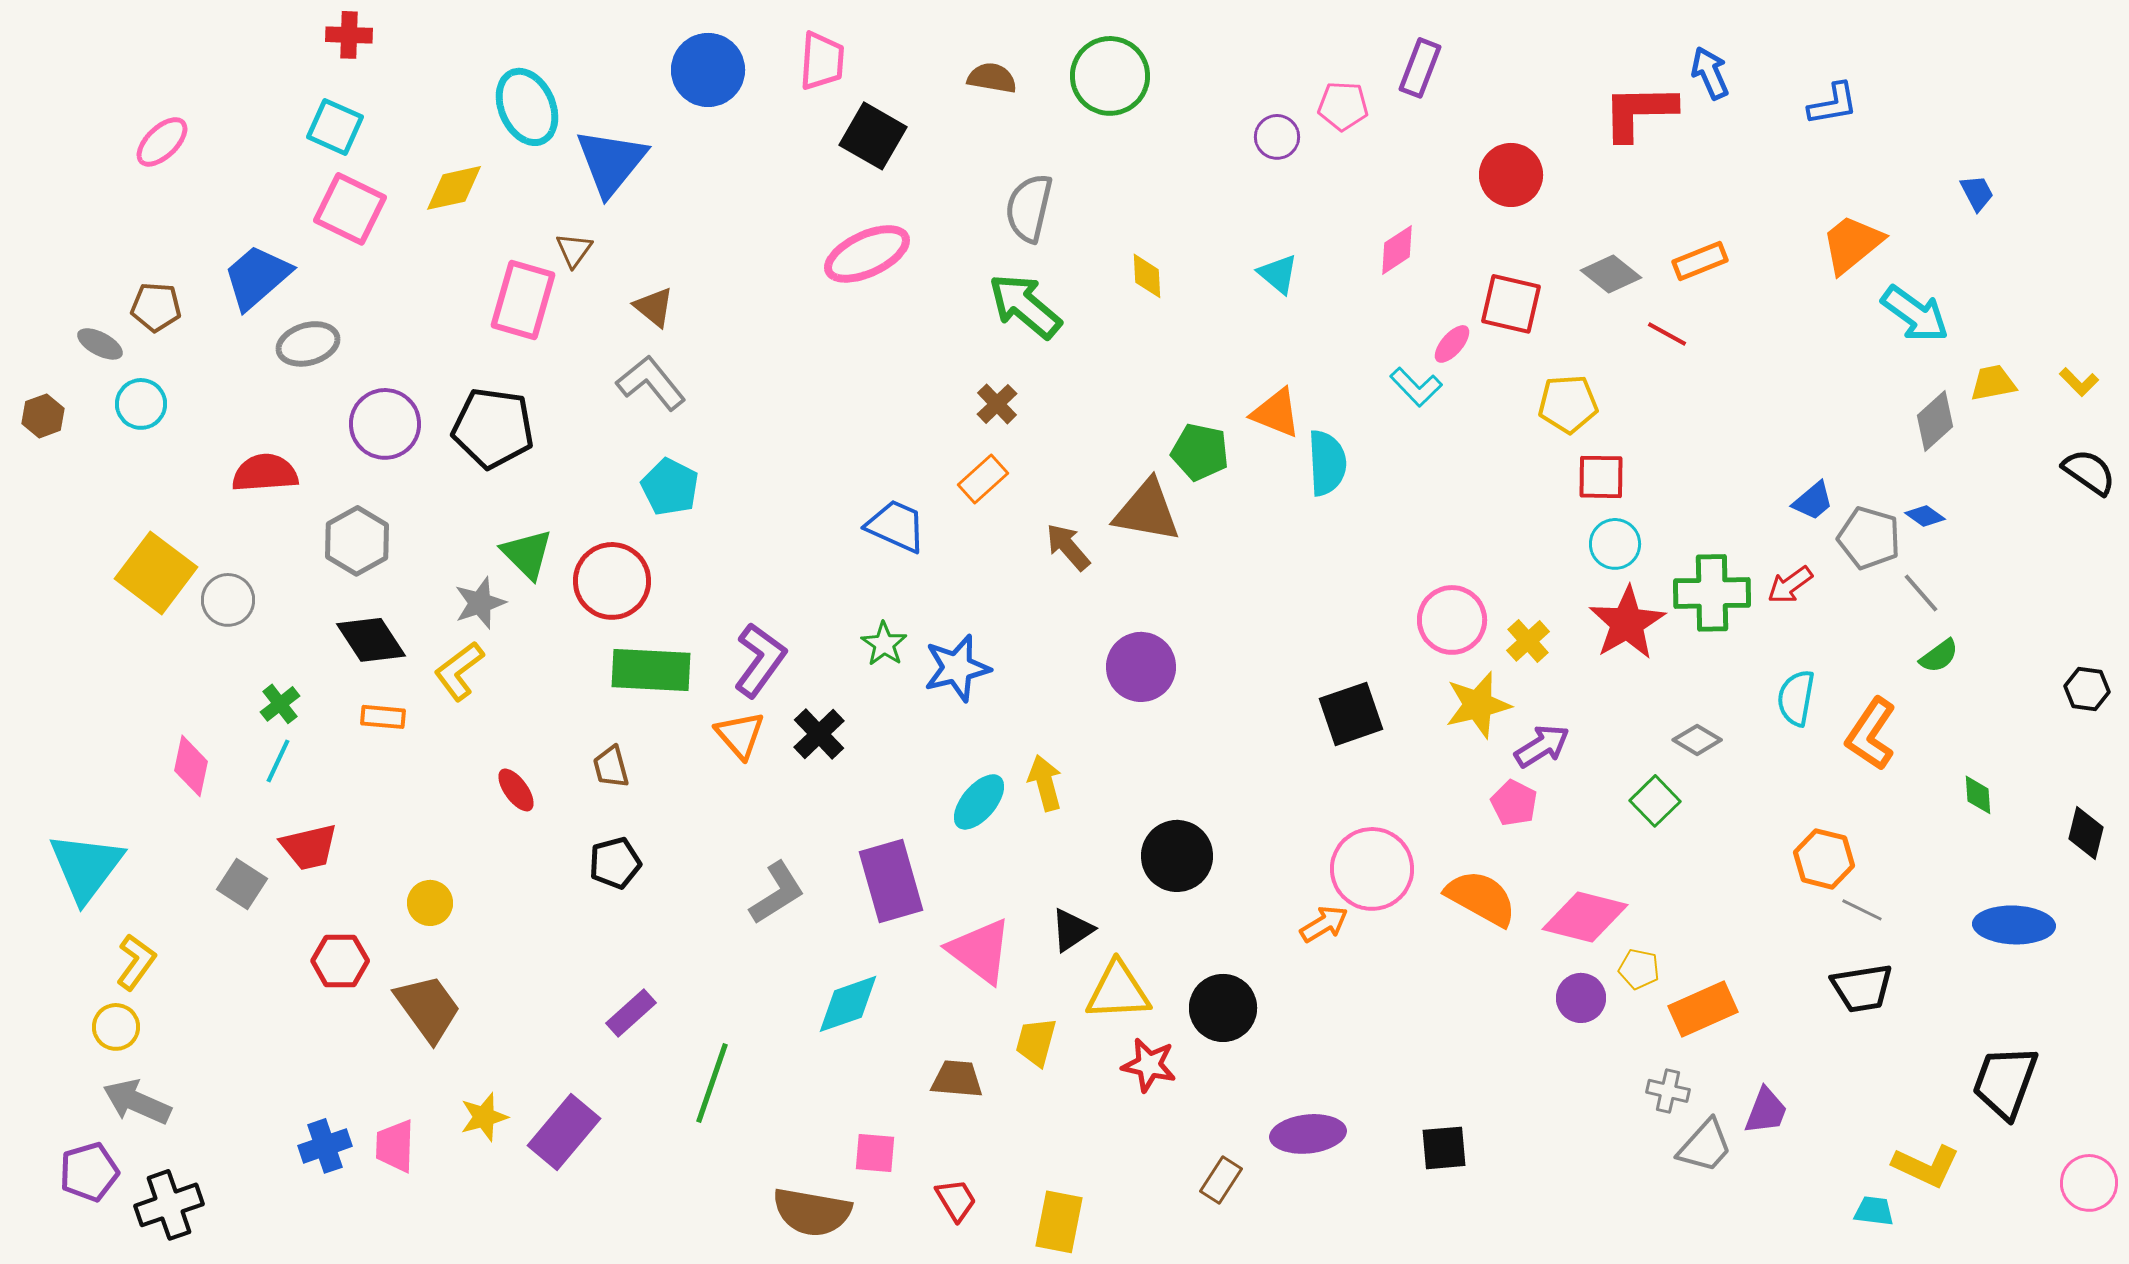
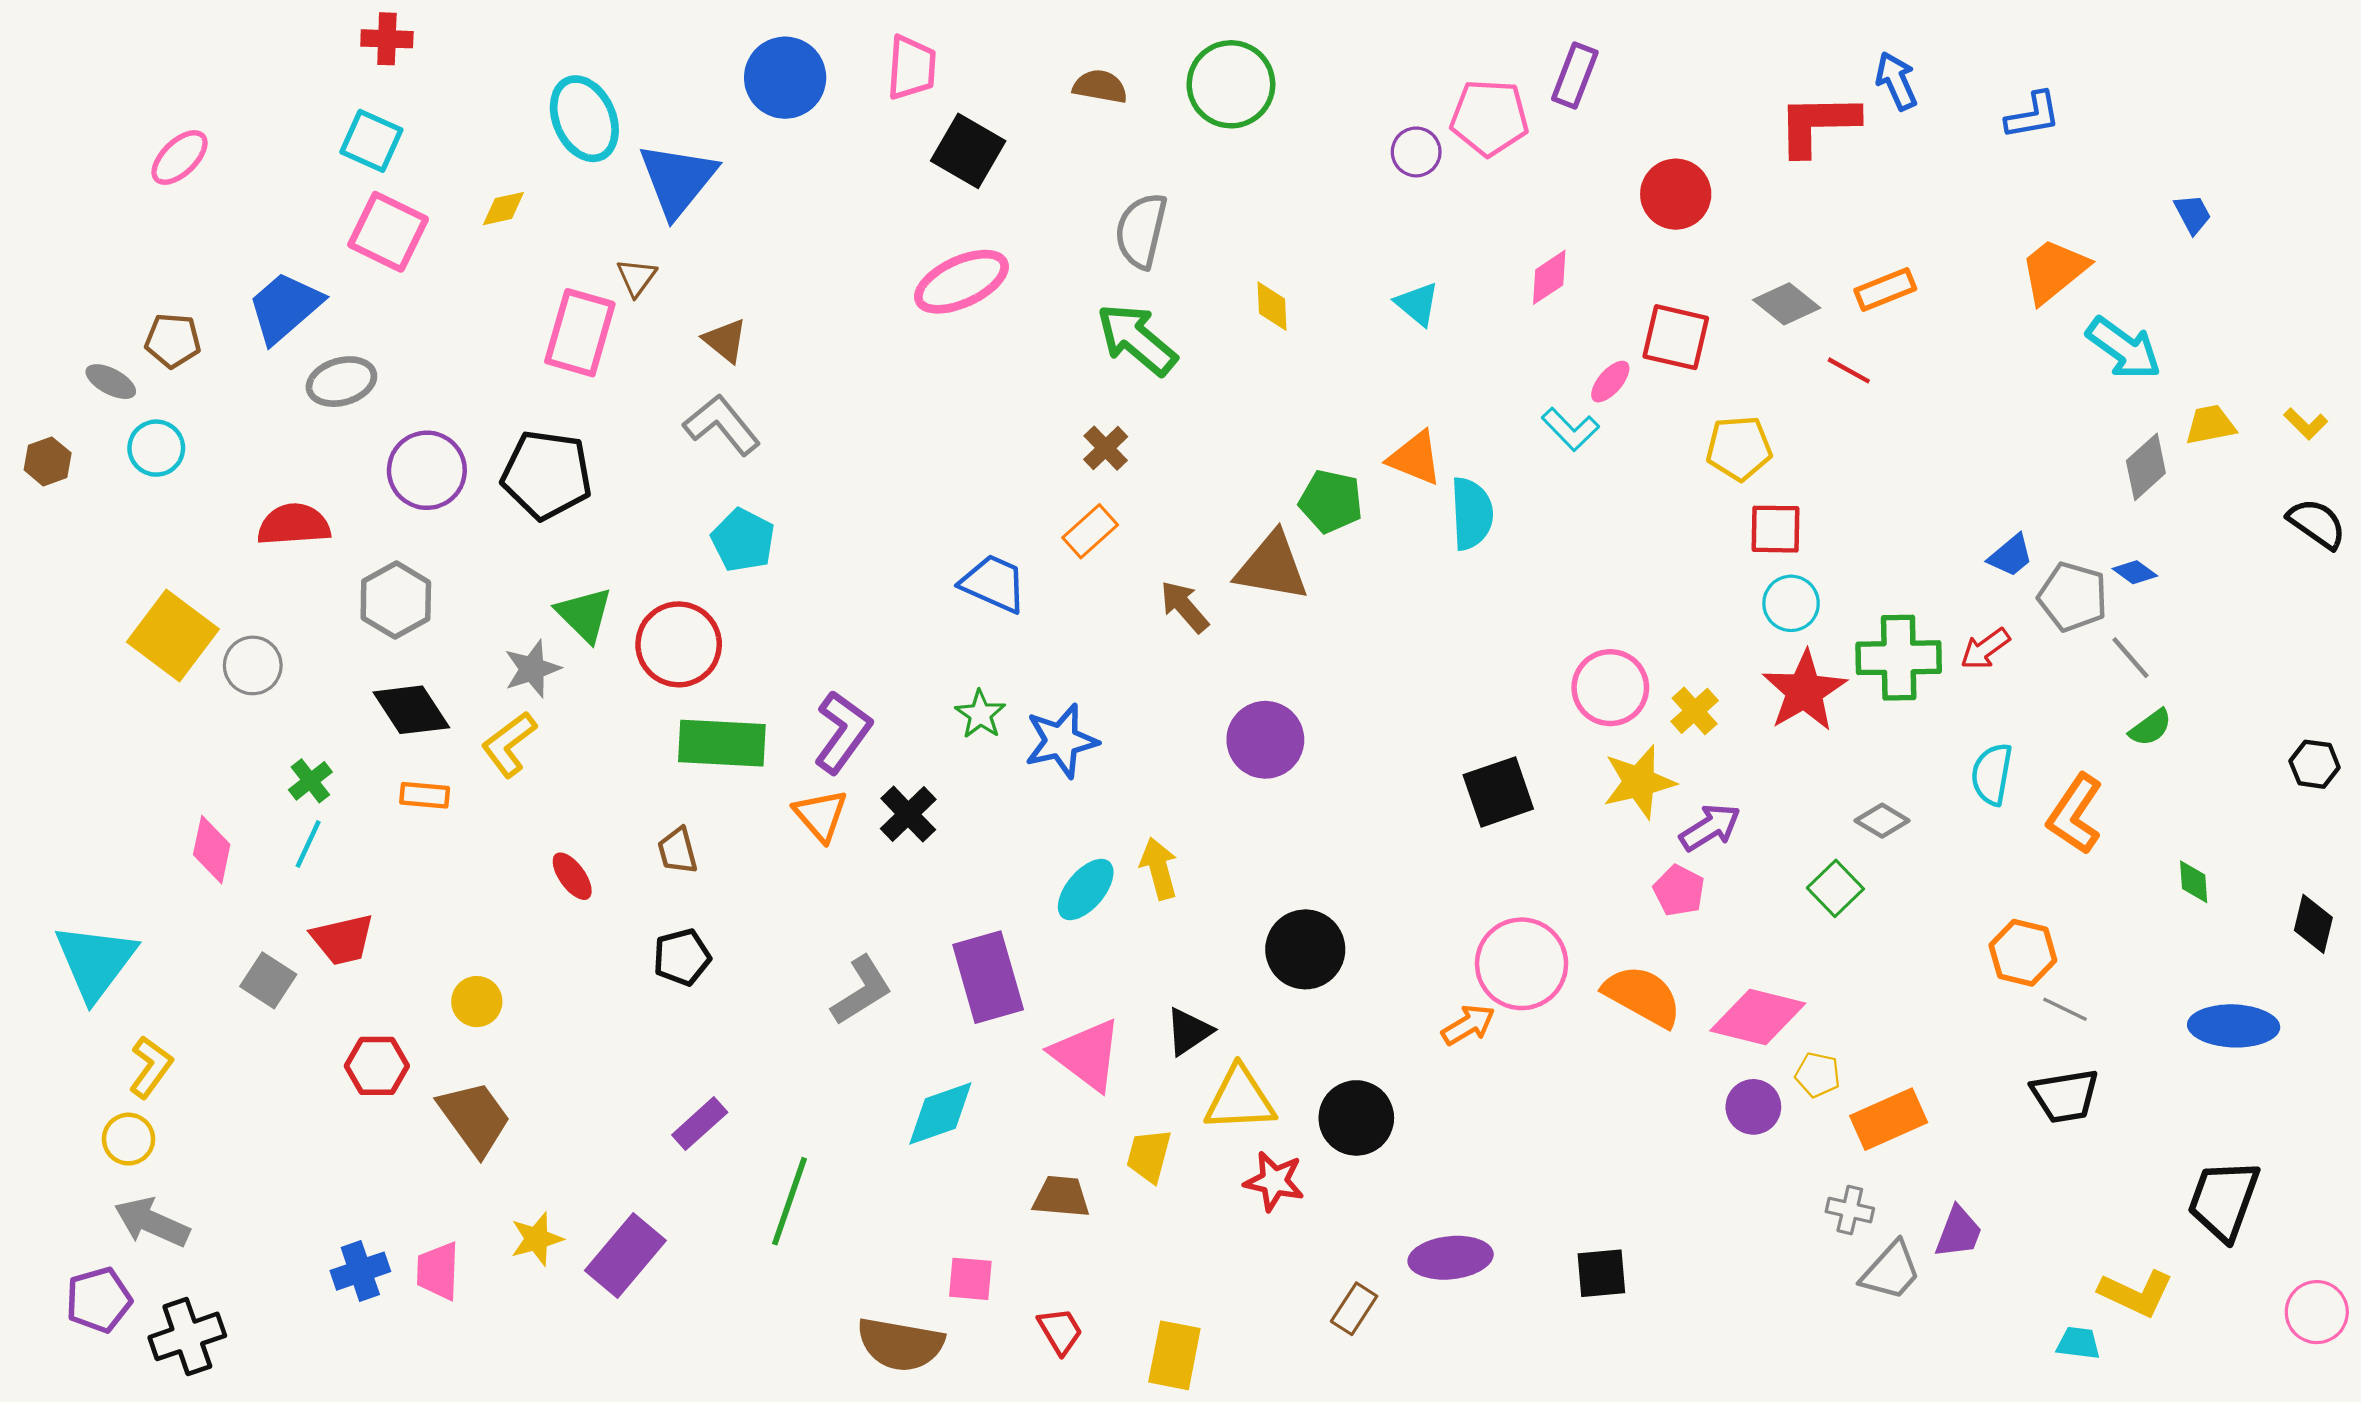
pink pentagon: (1343, 106) -> (1489, 118), size x1.4
yellow diamond: (454, 188) -> (503, 209), size x0.7

